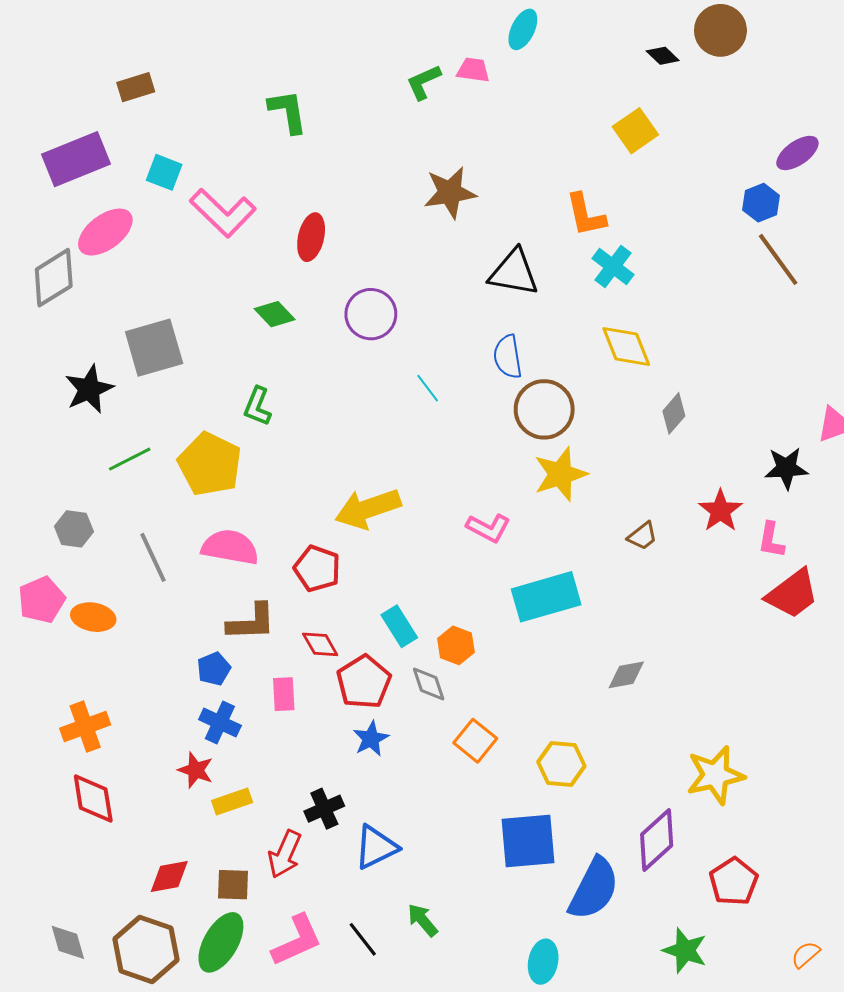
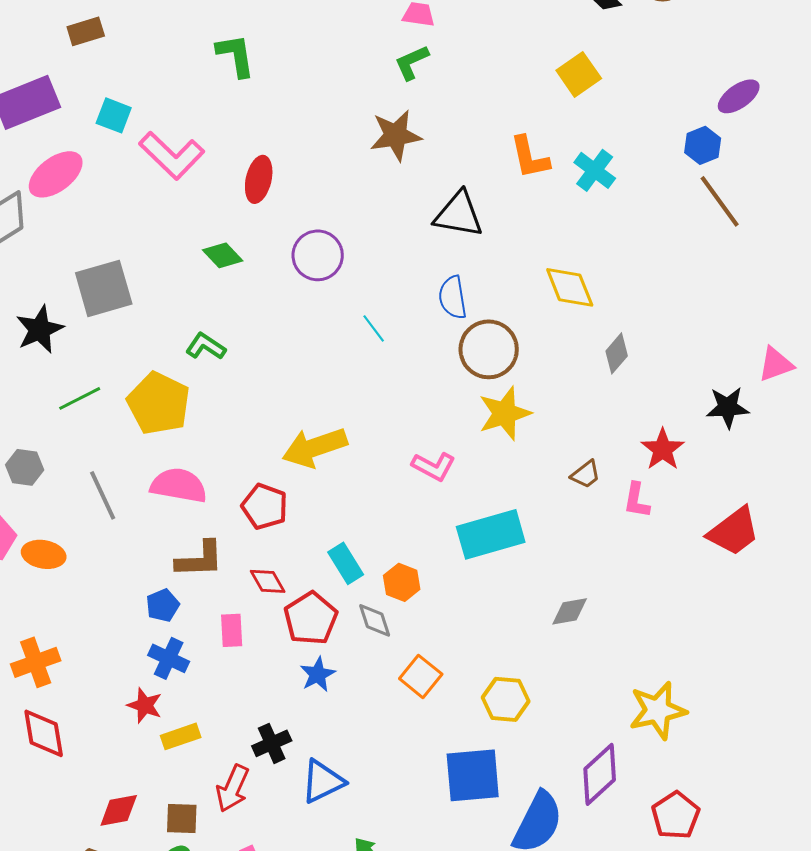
green L-shape: (424, 82) -> (412, 62), moved
cyan cross: (613, 266) -> (595, 170), moved
green L-shape: (257, 406) -> (206, 346), turned 102
pink L-shape: (771, 540) -> (637, 500), moved

